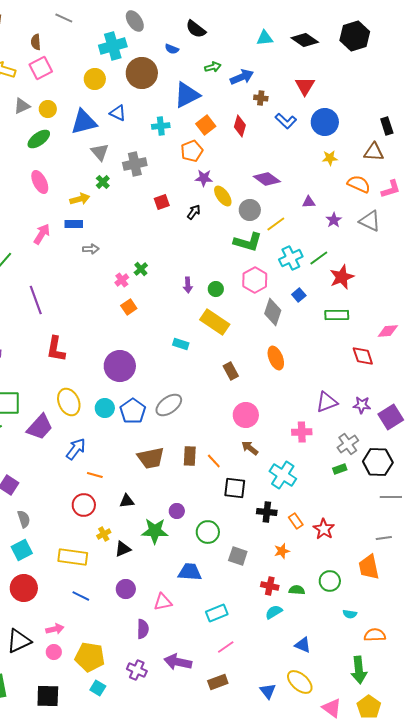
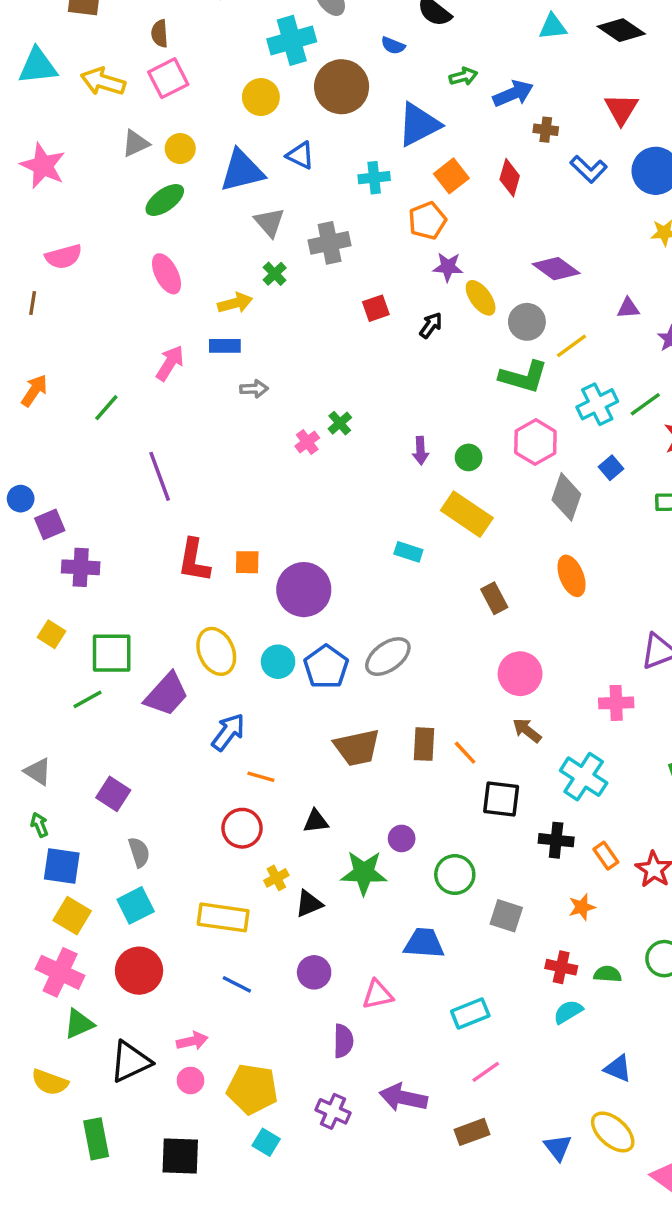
orange square: (129, 307) -> (247, 562), moved, turned 35

